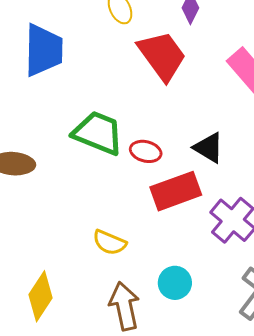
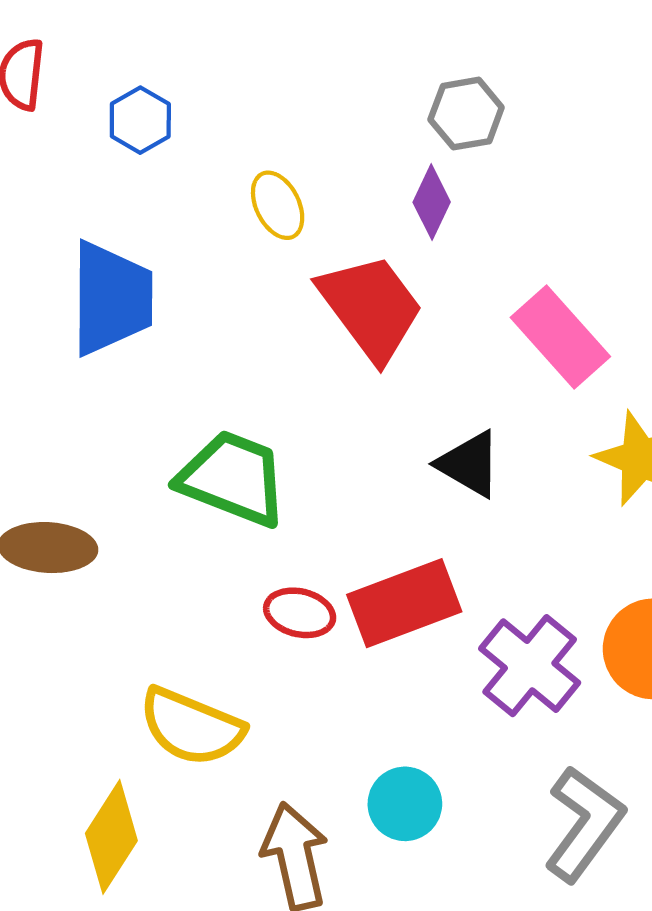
black triangle: (209, 148) -> (469, 464), moved
red ellipse: (146, 151) -> (300, 613), moved
yellow semicircle: (109, 242) -> (191, 727), moved, size x1.4

